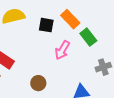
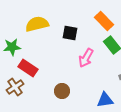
orange rectangle: (70, 19) -> (104, 21), moved

